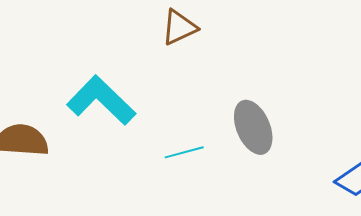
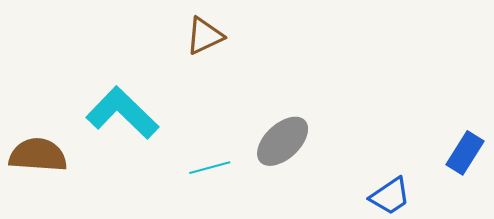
gray ellipse: (253, 127) -> (283, 141), turned 70

